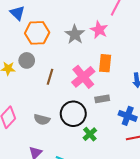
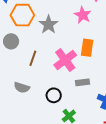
gray star: (75, 34) -> (49, 25), moved
black circle: (73, 114) -> (54, 95), size x0.6
gray semicircle: (42, 120) -> (22, 88), moved

